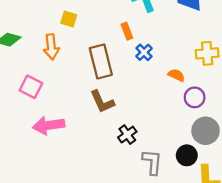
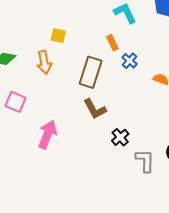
brown rectangle: (101, 61) -> (91, 72), turned 36
pink square: (31, 87) -> (16, 102), moved
pink arrow: (49, 125) -> (47, 134), turned 124

